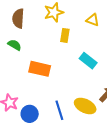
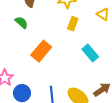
orange rectangle: (40, 69) -> (41, 51), turned -75

